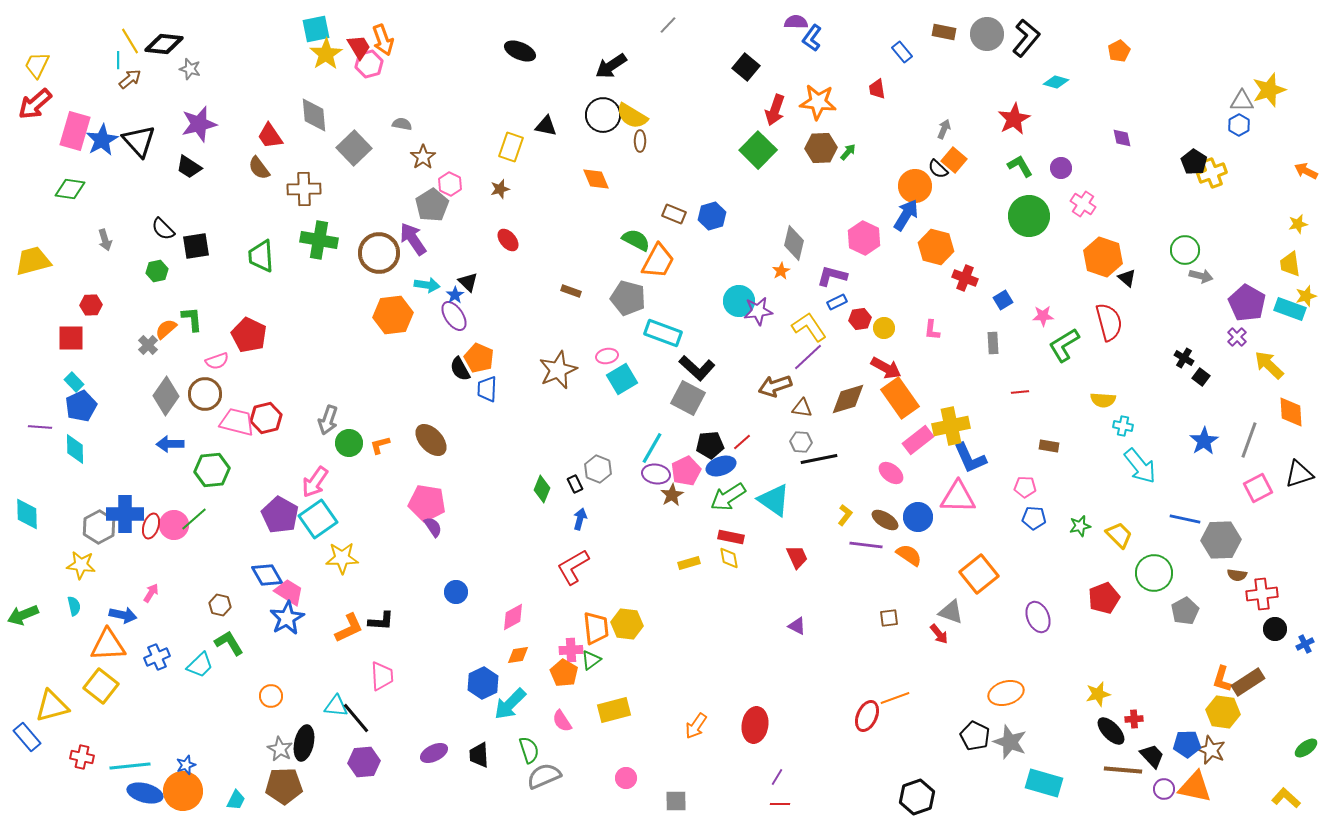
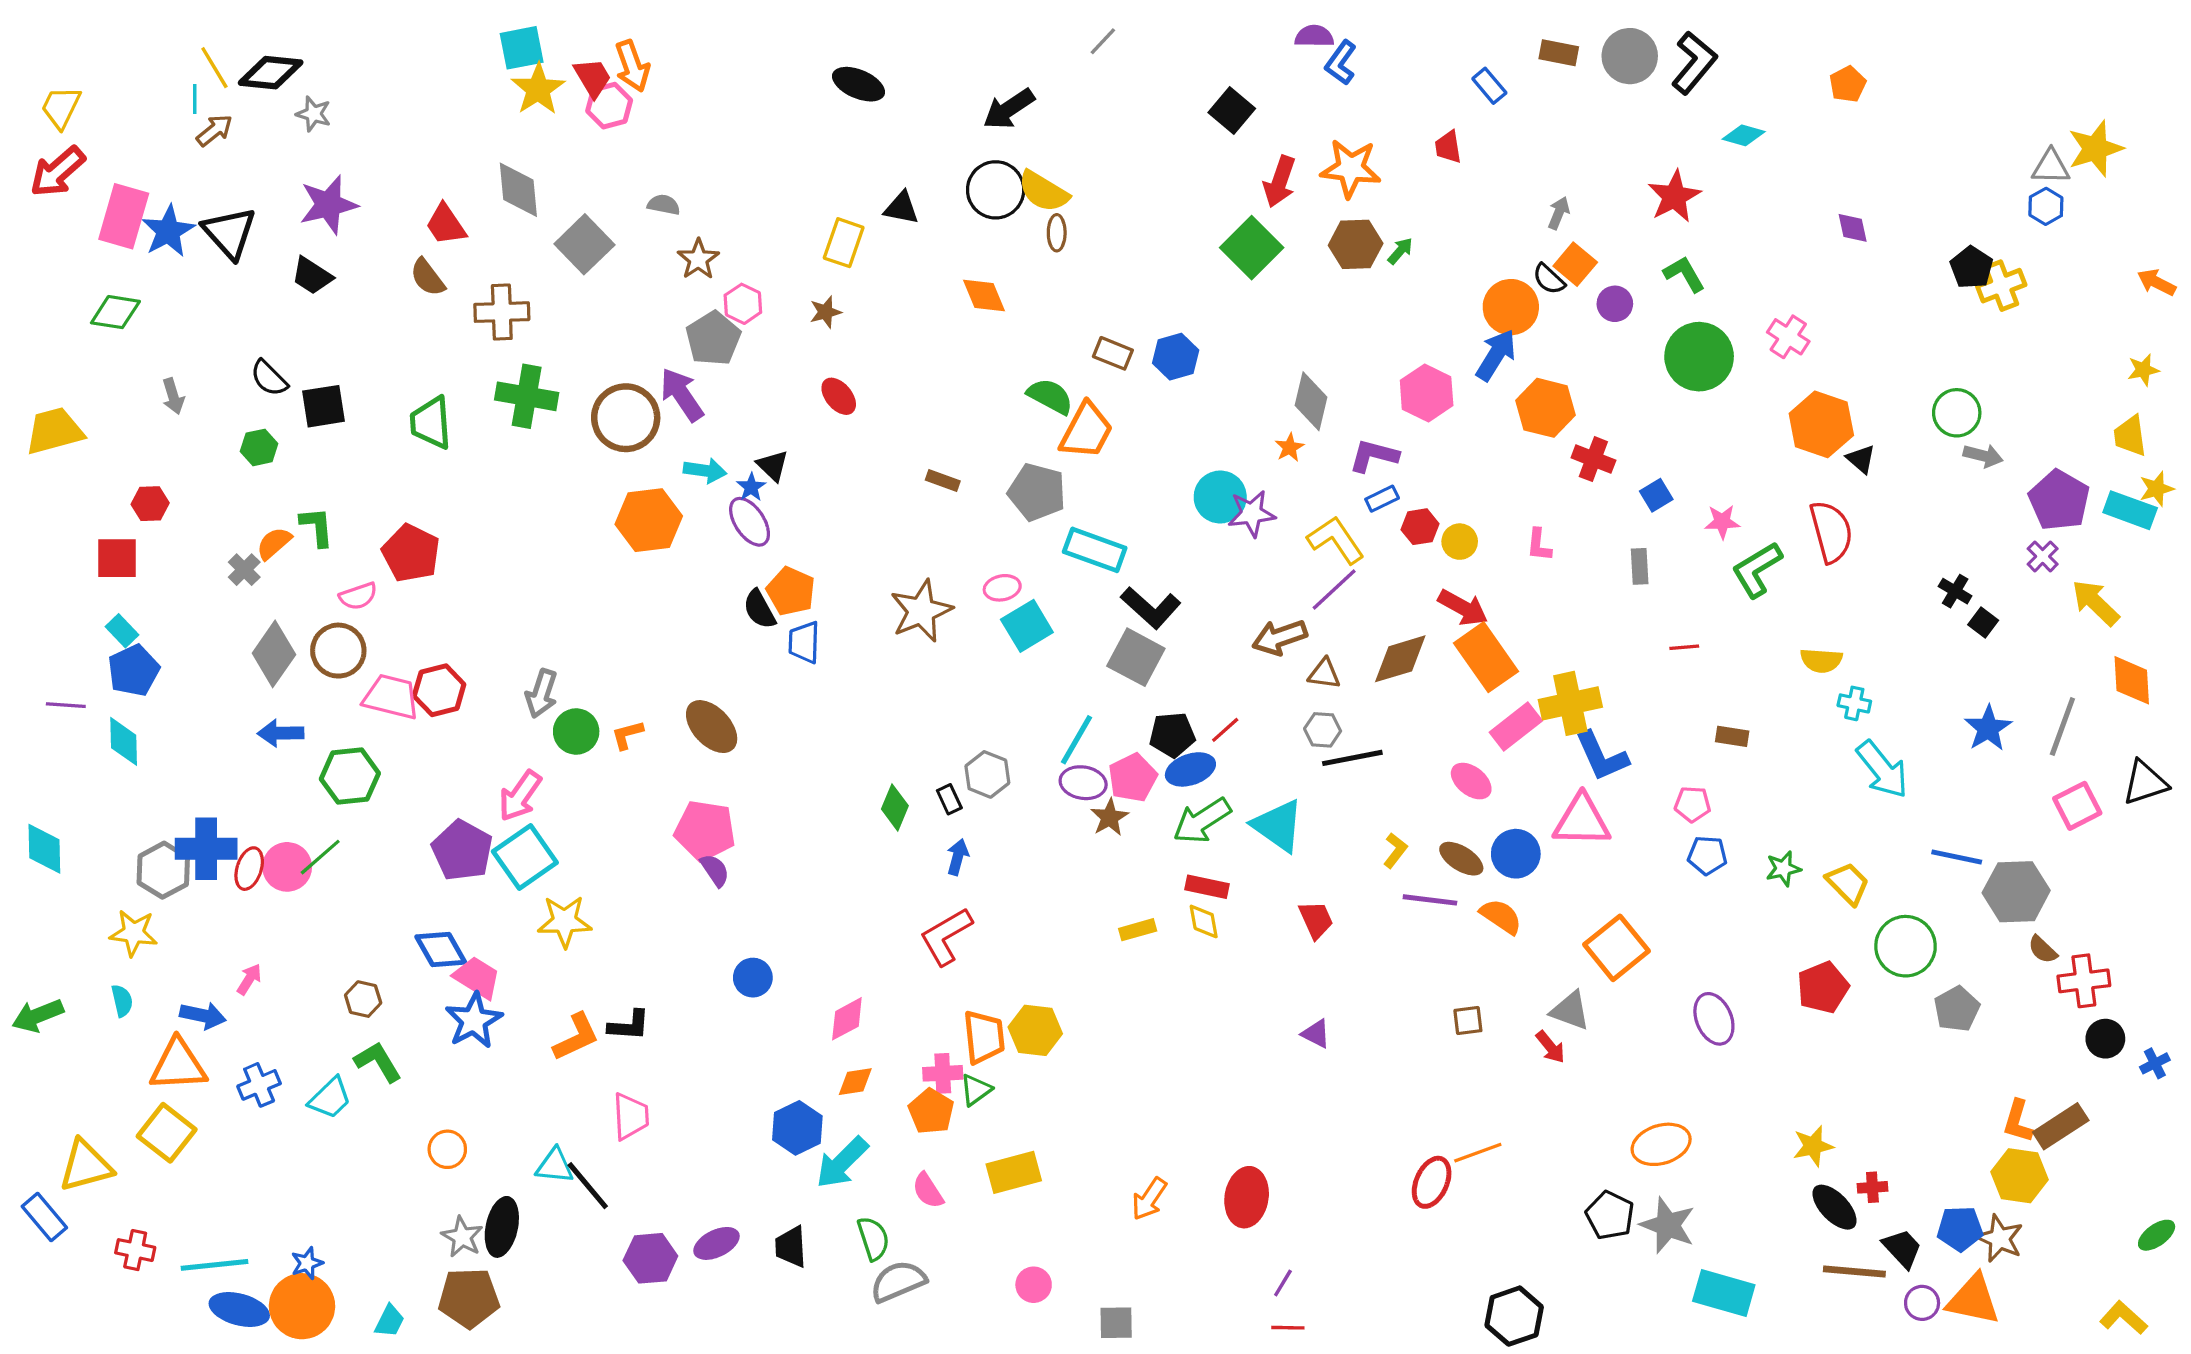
purple circle: (1061, 168) -> (1615, 304), moved
brown semicircle: (1237, 575) -> (2043, 949), turned 36
purple hexagon: (364, 762) -> (650, 1258), moved

